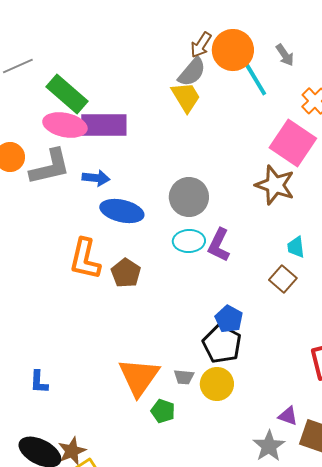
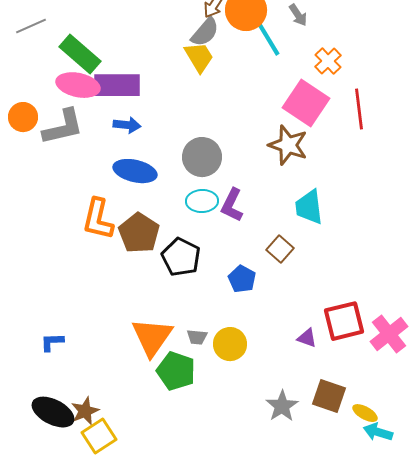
blue arrow: (96, 178) -> (127, 125), moved
cyan trapezoid: (296, 247) -> (309, 207), size x1.6
brown pentagon: (126, 273) -> (139, 233), size x1.4
brown square: (283, 279) -> (280, 249), moved
black pentagon: (222, 344) -> (181, 257), moved
blue L-shape: (39, 382) -> (52, 342), turned 85
green pentagon: (163, 411) -> (176, 371), size x1.6
purple triangle: (288, 416) -> (307, 338), moved

